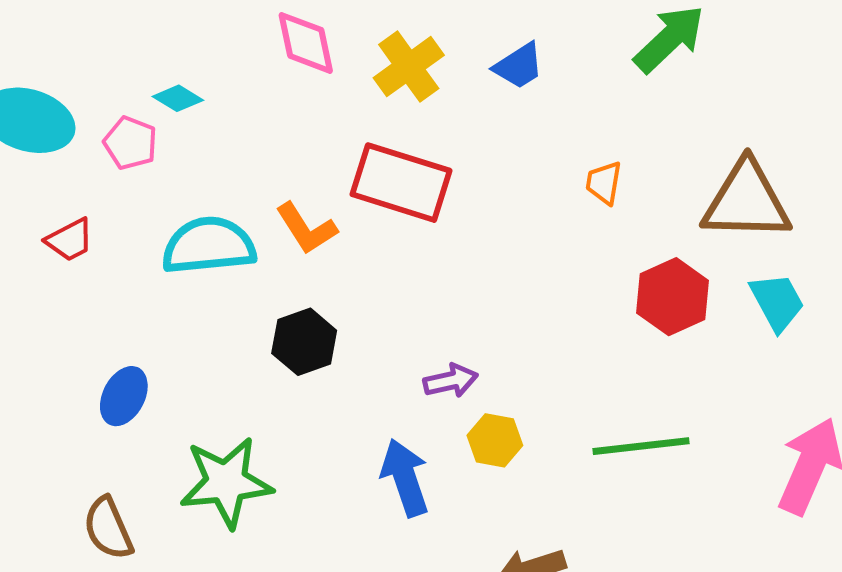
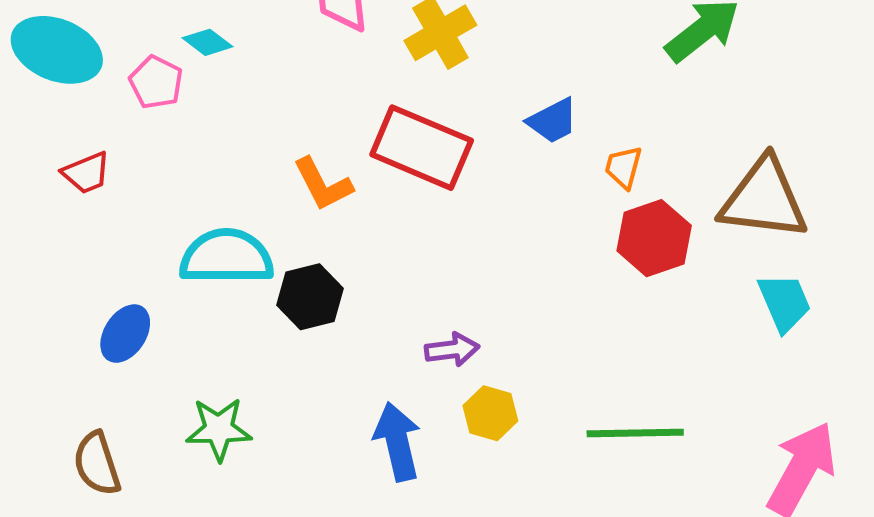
blue trapezoid: (519, 66) -> (553, 121), moved
cyan semicircle: (209, 246) -> (226, 257), moved
red hexagon: (672, 297) -> (654, 238), moved
green star: (226, 482) -> (219, 429), size x0.7

